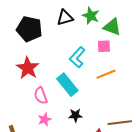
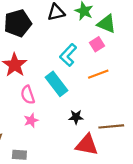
black pentagon: (29, 29) -> (18, 23), turned -30
pink square: (104, 46) -> (97, 44), turned -32
black star: (75, 115) -> (76, 117), moved

